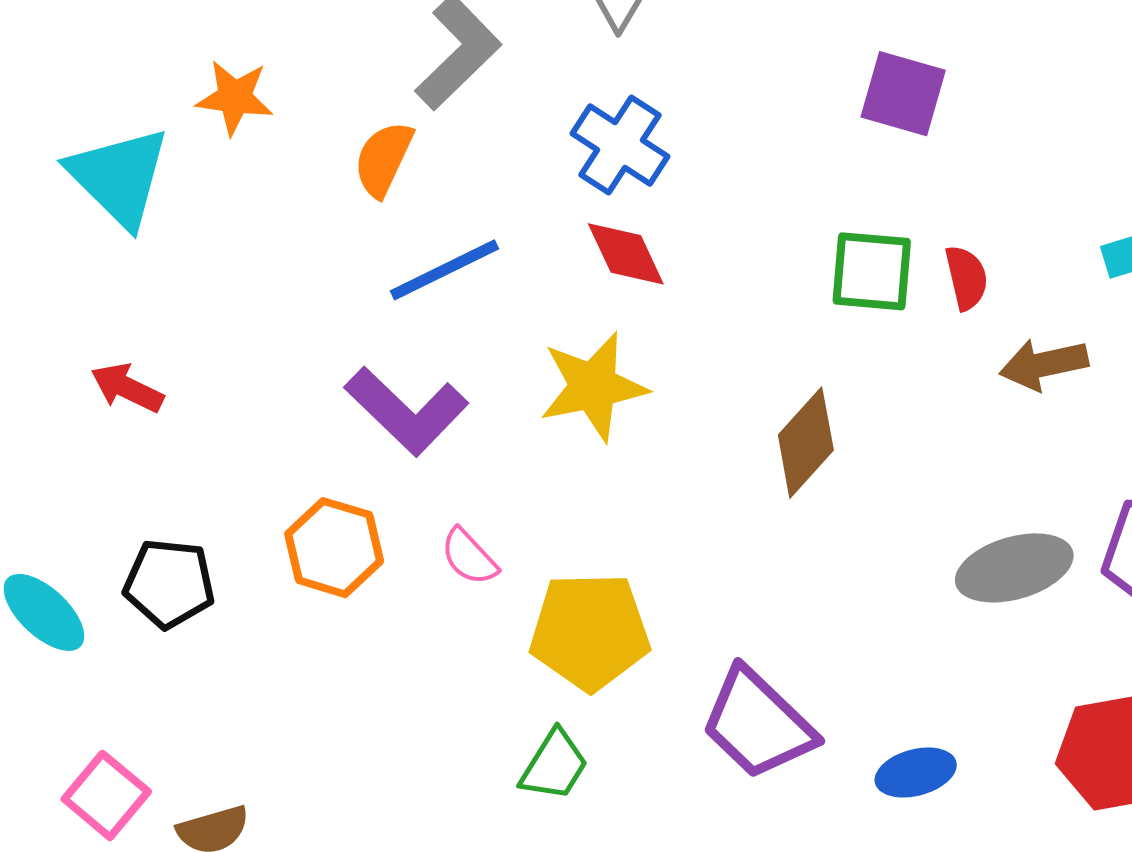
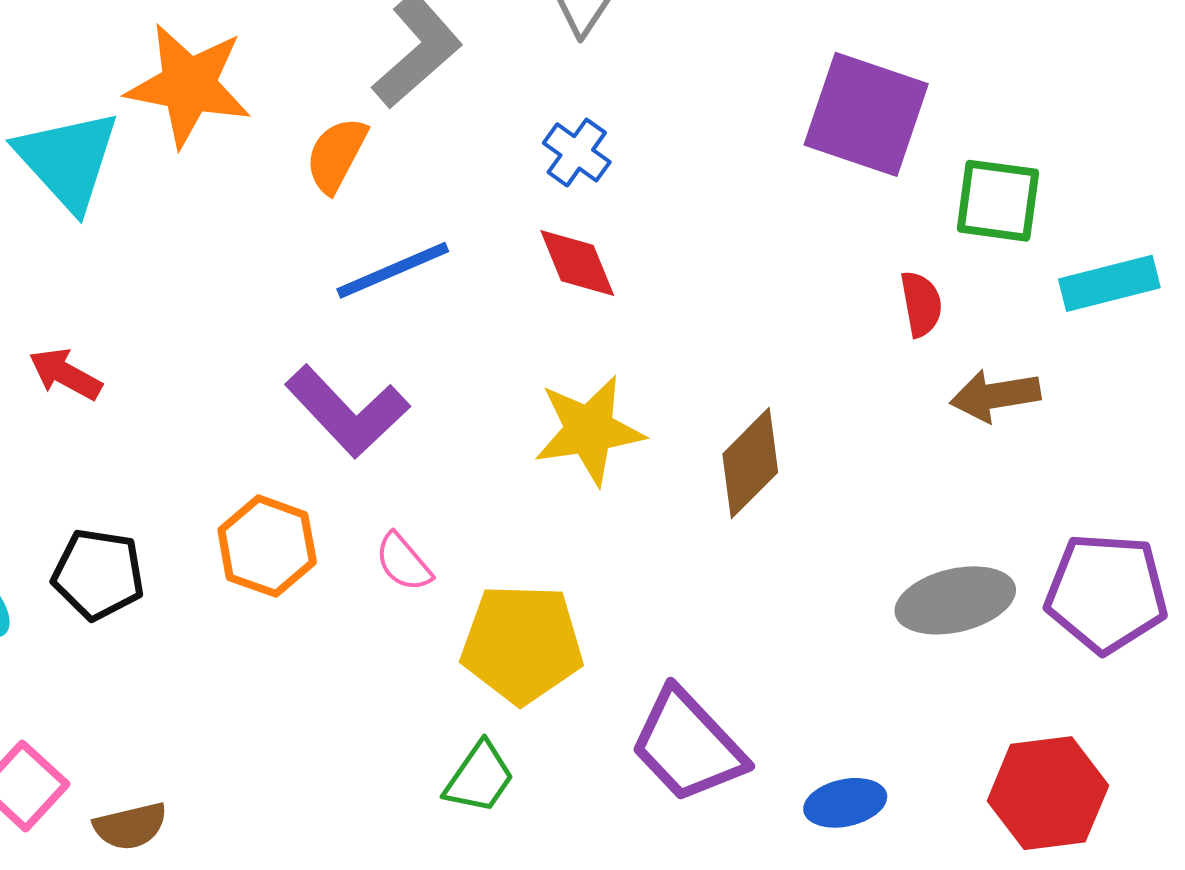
purple square: (903, 94) -> (866, 114), size x1.4
orange star: (235, 97) -> (189, 85), size x1.6
blue cross: (620, 145) -> (577, 152), size x0.7
green square: (872, 271) -> (998, 201), moved
yellow star: (593, 387) -> (589, 430), moved

